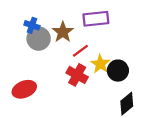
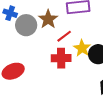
blue cross: (32, 25) -> (10, 13), moved
red cross: (77, 75) -> (61, 58), turned -30

